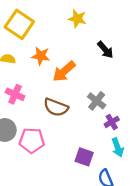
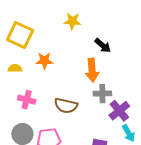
orange arrow: (64, 71) -> (92, 70), moved, turned -45
gray cross: (97, 101) -> (102, 94), turned -30
purple cross: (112, 122) -> (119, 111), size x1.5

